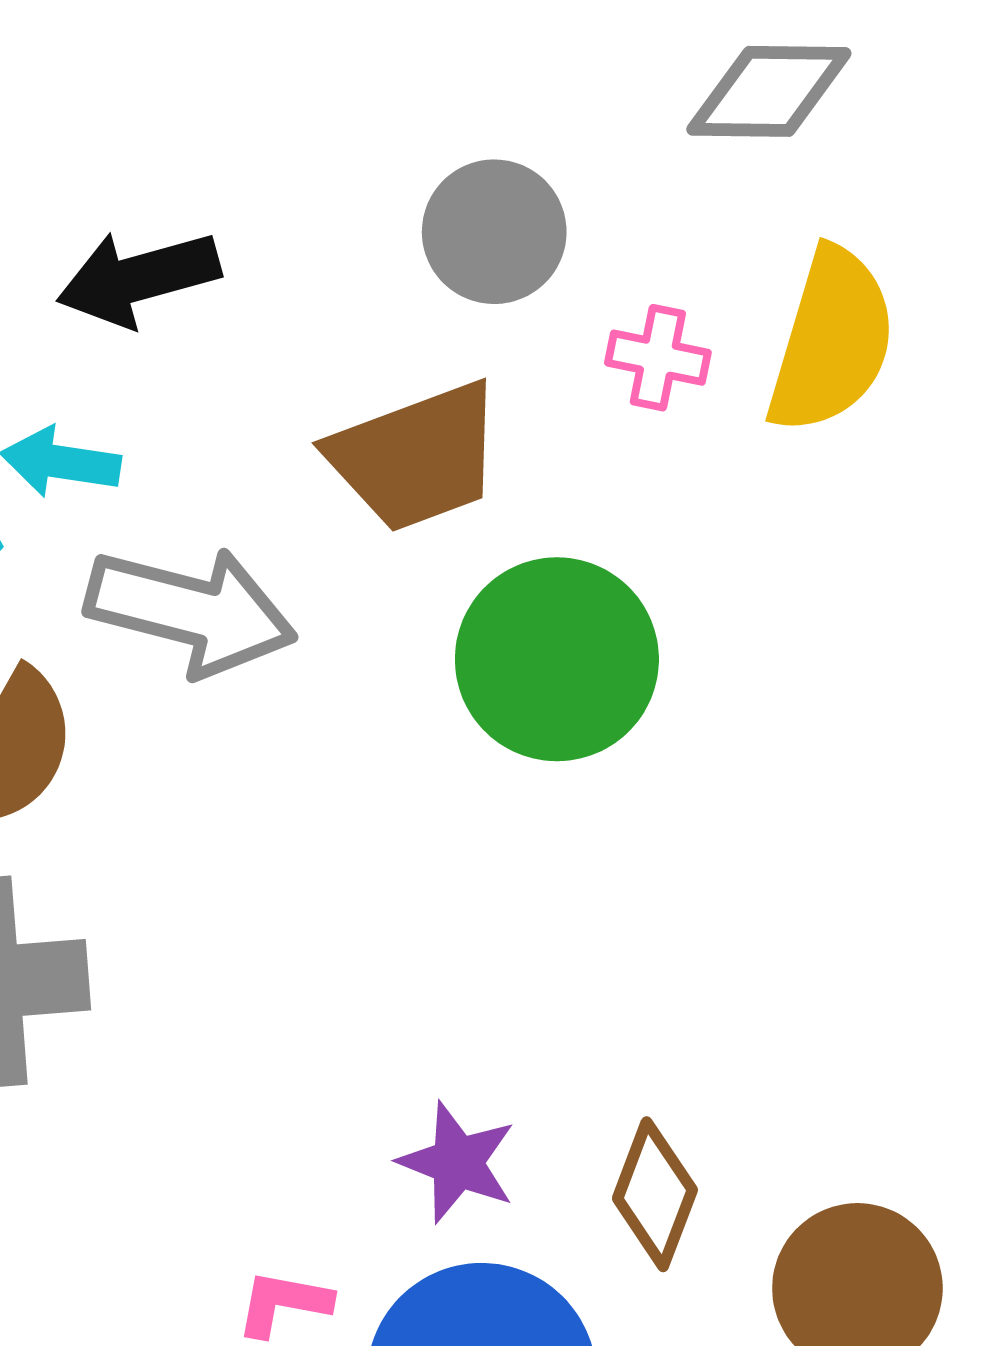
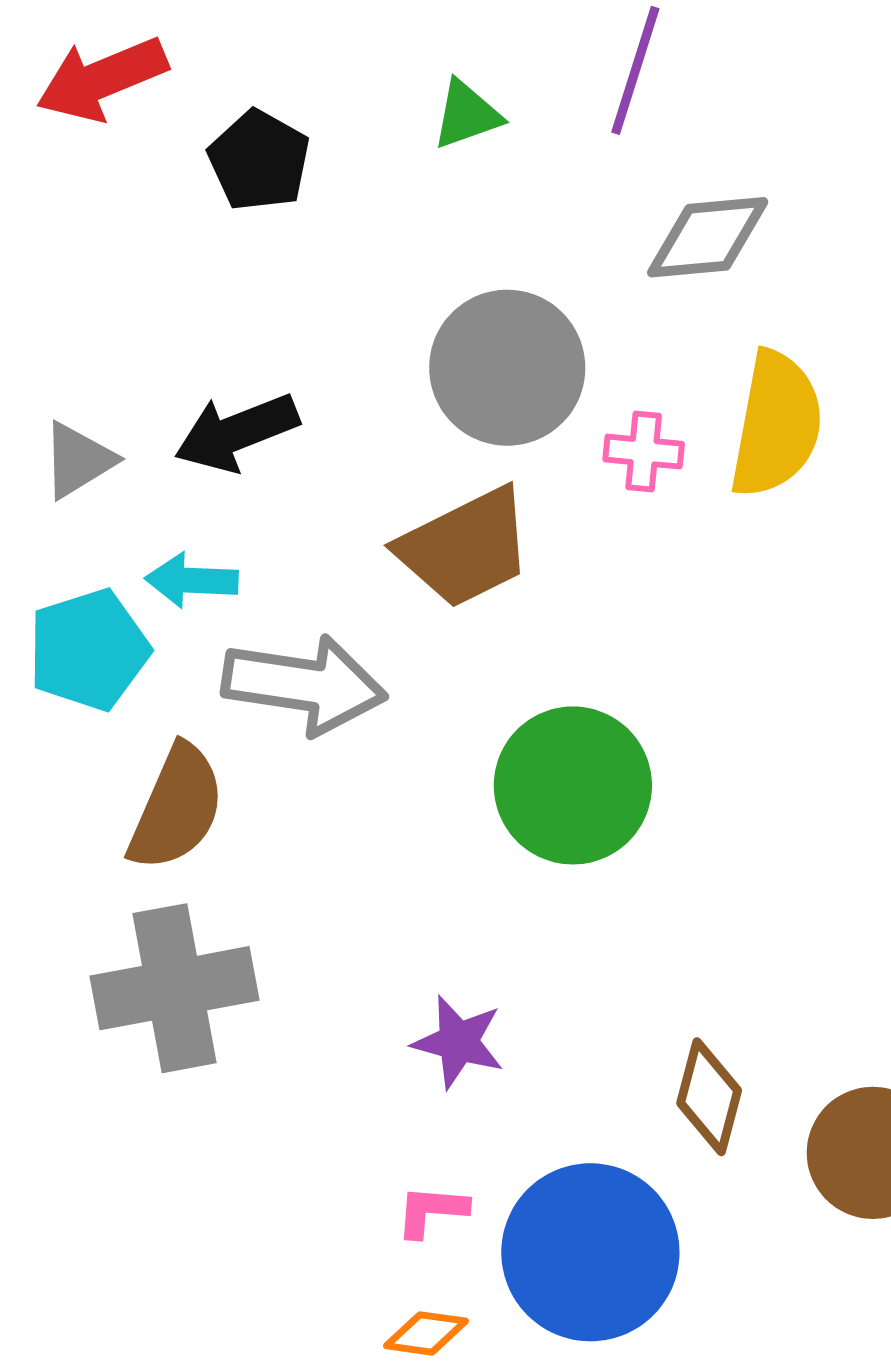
gray circle: (494, 232) -> (507, 368), size x1.4
green circle: (557, 659) -> (573, 785), moved
purple star: (457, 1162) -> (458, 1042), moved

